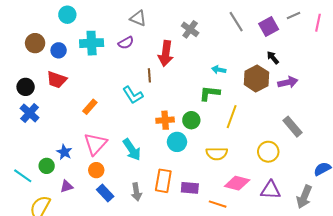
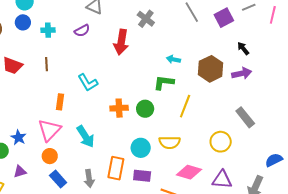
cyan cross: (92, 43) -> (48, 30), size x0.6
blue circle: (59, 50) -> (23, 22), moved
black arrow: (273, 58) -> (243, 48), moved
brown line: (149, 75) -> (46, 64), moved
orange rectangle: (90, 107) -> (60, 102), moved, turned -35
cyan circle: (177, 142) -> (141, 148), moved

